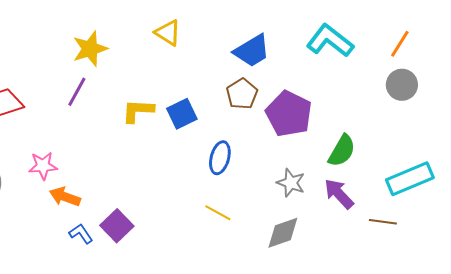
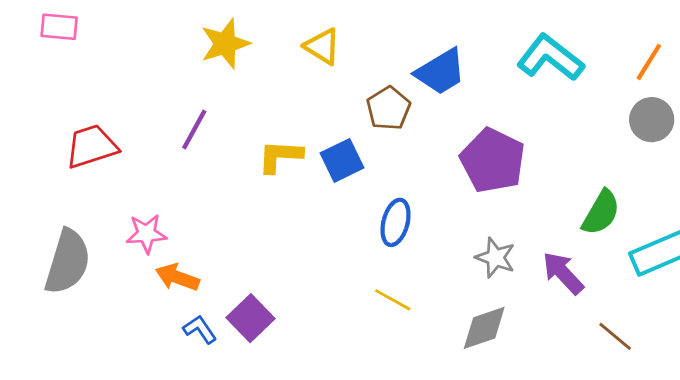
yellow star: (90, 49) -> (225, 44), moved
brown pentagon: (242, 94) -> (388, 108), moved
green semicircle: (342, 151) -> (601, 213), moved
brown line: (383, 222) -> (615, 336), moved, turned 32

